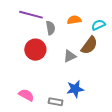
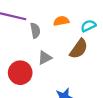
red circle: (35, 50) -> (20, 73), moved
gray triangle: (70, 56) -> (45, 58), moved

